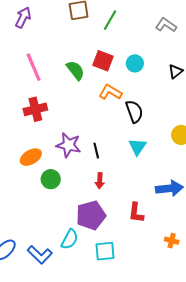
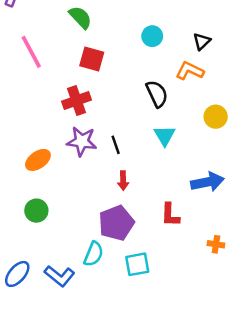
red square: (103, 61) -> (92, 59), moved
green semicircle: (75, 70) -> (80, 17), moved
orange L-shape: (110, 92) -> (190, 71), moved
red cross: (35, 109) -> (77, 101), moved
green circle: (51, 179) -> (36, 211), moved

